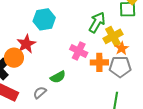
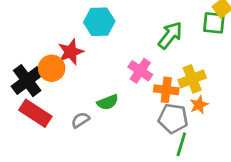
yellow cross: (113, 36) -> (192, 79), moved
orange star: (122, 48) -> (199, 105), moved
gray pentagon: (120, 67) -> (173, 118), moved

